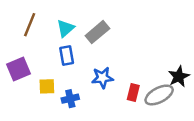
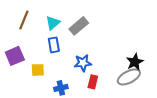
black star: (179, 76) -> (135, 62), moved
red rectangle: (133, 92) -> (93, 82), moved
blue cross: (70, 99) -> (61, 88), moved

